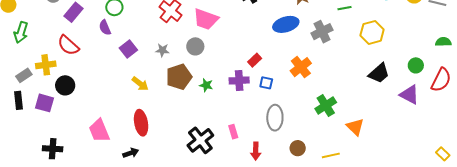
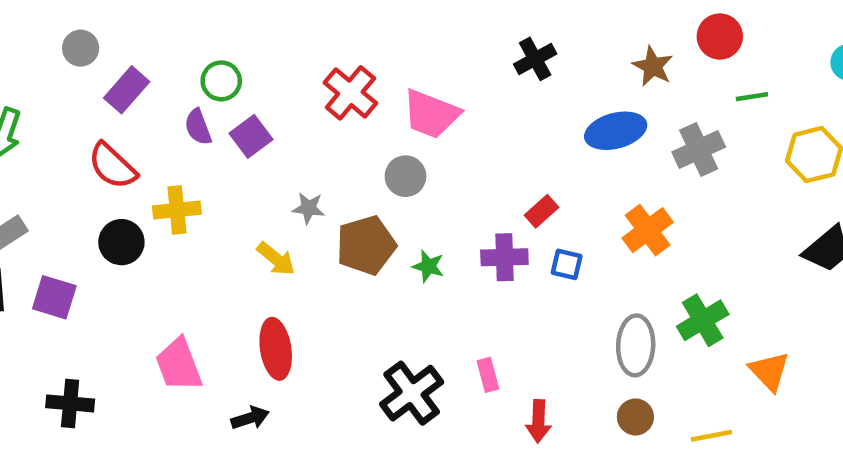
purple square: (128, 49) -> (251, 136), moved
gray star: (162, 50) -> (308, 208), moved
yellow cross: (46, 65) -> (177, 210), moved
black circle: (65, 85) -> (121, 242), moved
gray ellipse: (275, 118) -> (636, 345), moved

